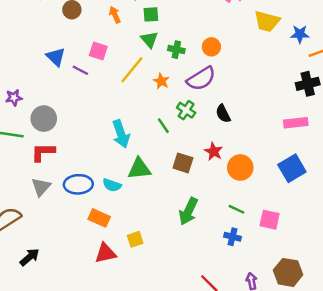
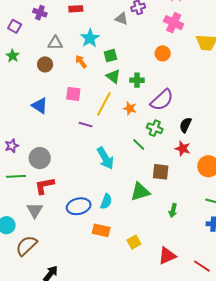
orange circle: (211, 47) -> (163, 53), moved
purple line: (80, 70) -> (86, 125), moved
black semicircle: (223, 114) -> (186, 125), turned 63
red star: (214, 151) -> (183, 149), moved
green triangle: (139, 169) -> (140, 192), moved
cyan semicircle: (112, 185) -> (106, 201), turned -77
gray triangle: (41, 187) -> (35, 210), moved
green arrow: (188, 211) -> (173, 210), size x0.6
red triangle: (105, 253) -> (167, 256), moved

